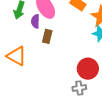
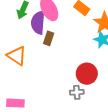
purple semicircle: (35, 21) -> (38, 23), size x1.6

